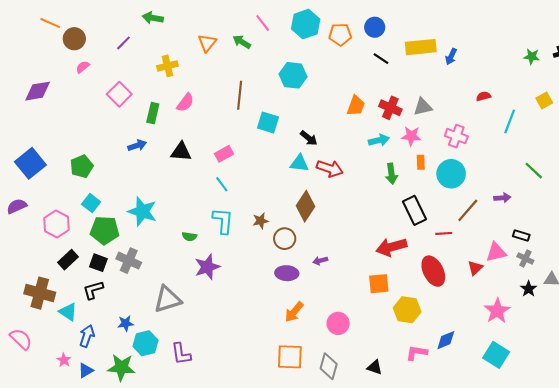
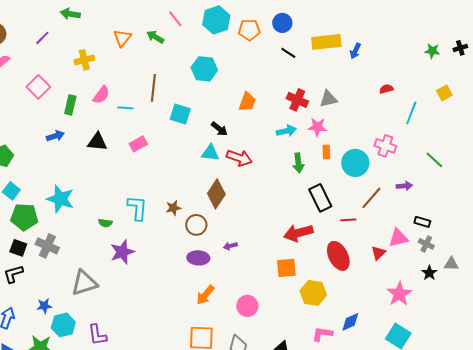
orange trapezoid: (356, 106) -> (247, 102), moved
pink cross: (456, 136) -> (385, 146), moved
cyan line: (222, 184) -> (125, 108), moved, turned -49

